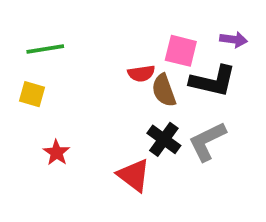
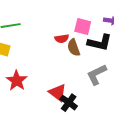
black cross: (164, 139) -> (69, 103), moved
red star: (57, 153) -> (17, 81), size x1.5

